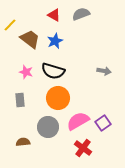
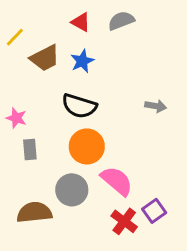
brown trapezoid: (30, 39) -> (45, 58), turned 115
pink star: (26, 72) -> (16, 118), moved
pink semicircle: (78, 121) -> (117, 181), turned 70
purple square: (103, 123) -> (154, 211), moved
brown semicircle: (23, 142) -> (34, 212), size x1.6

